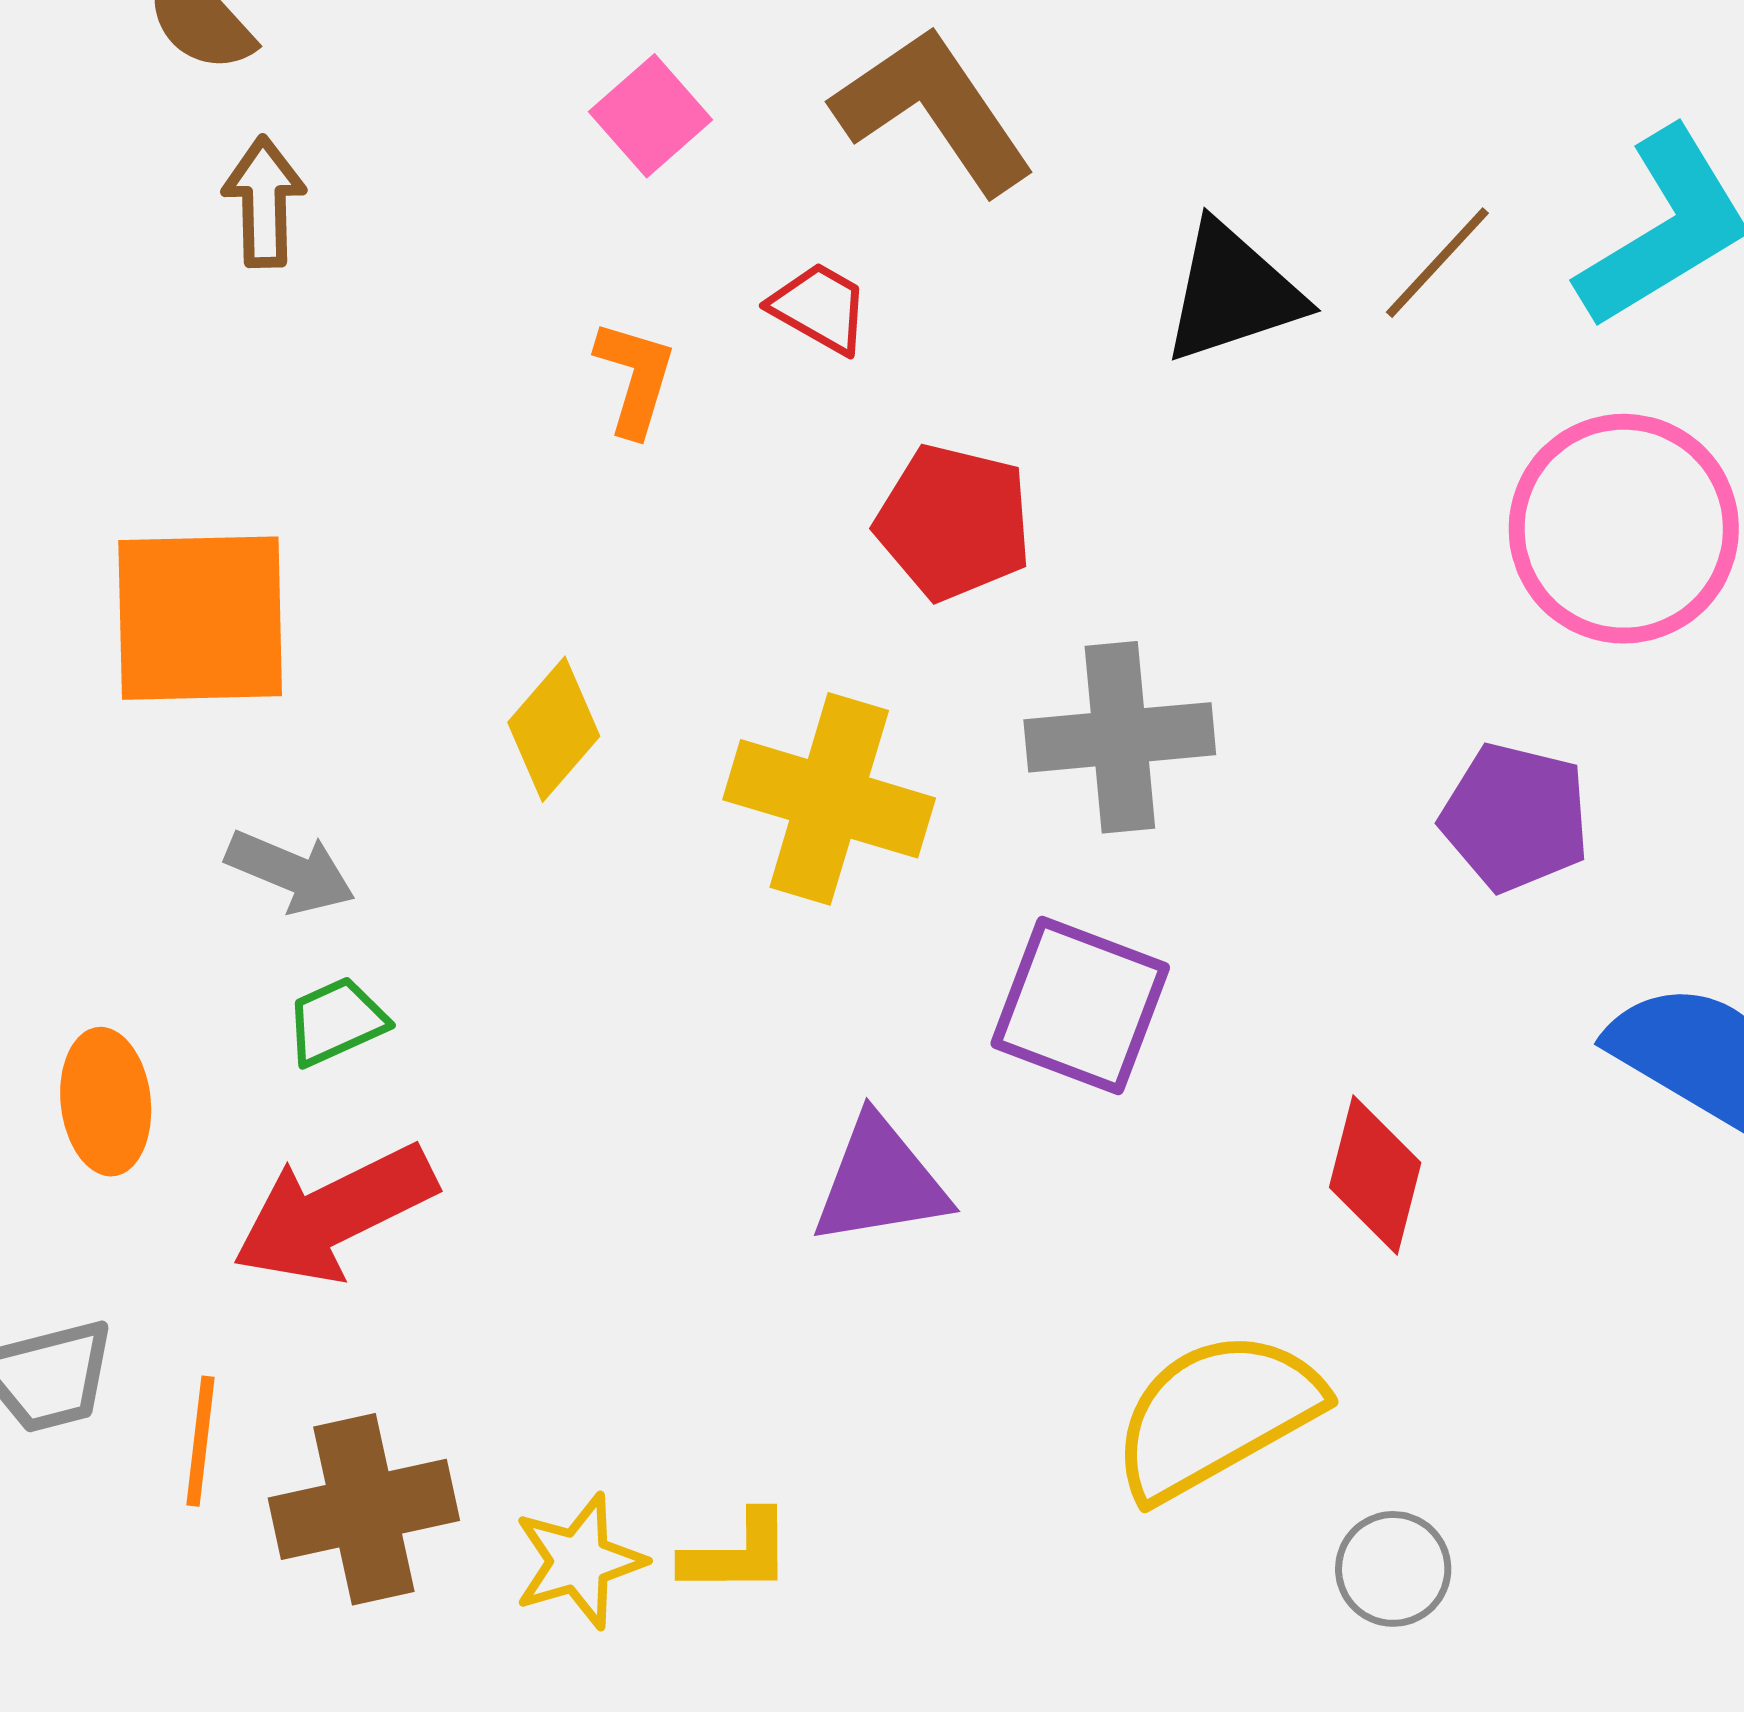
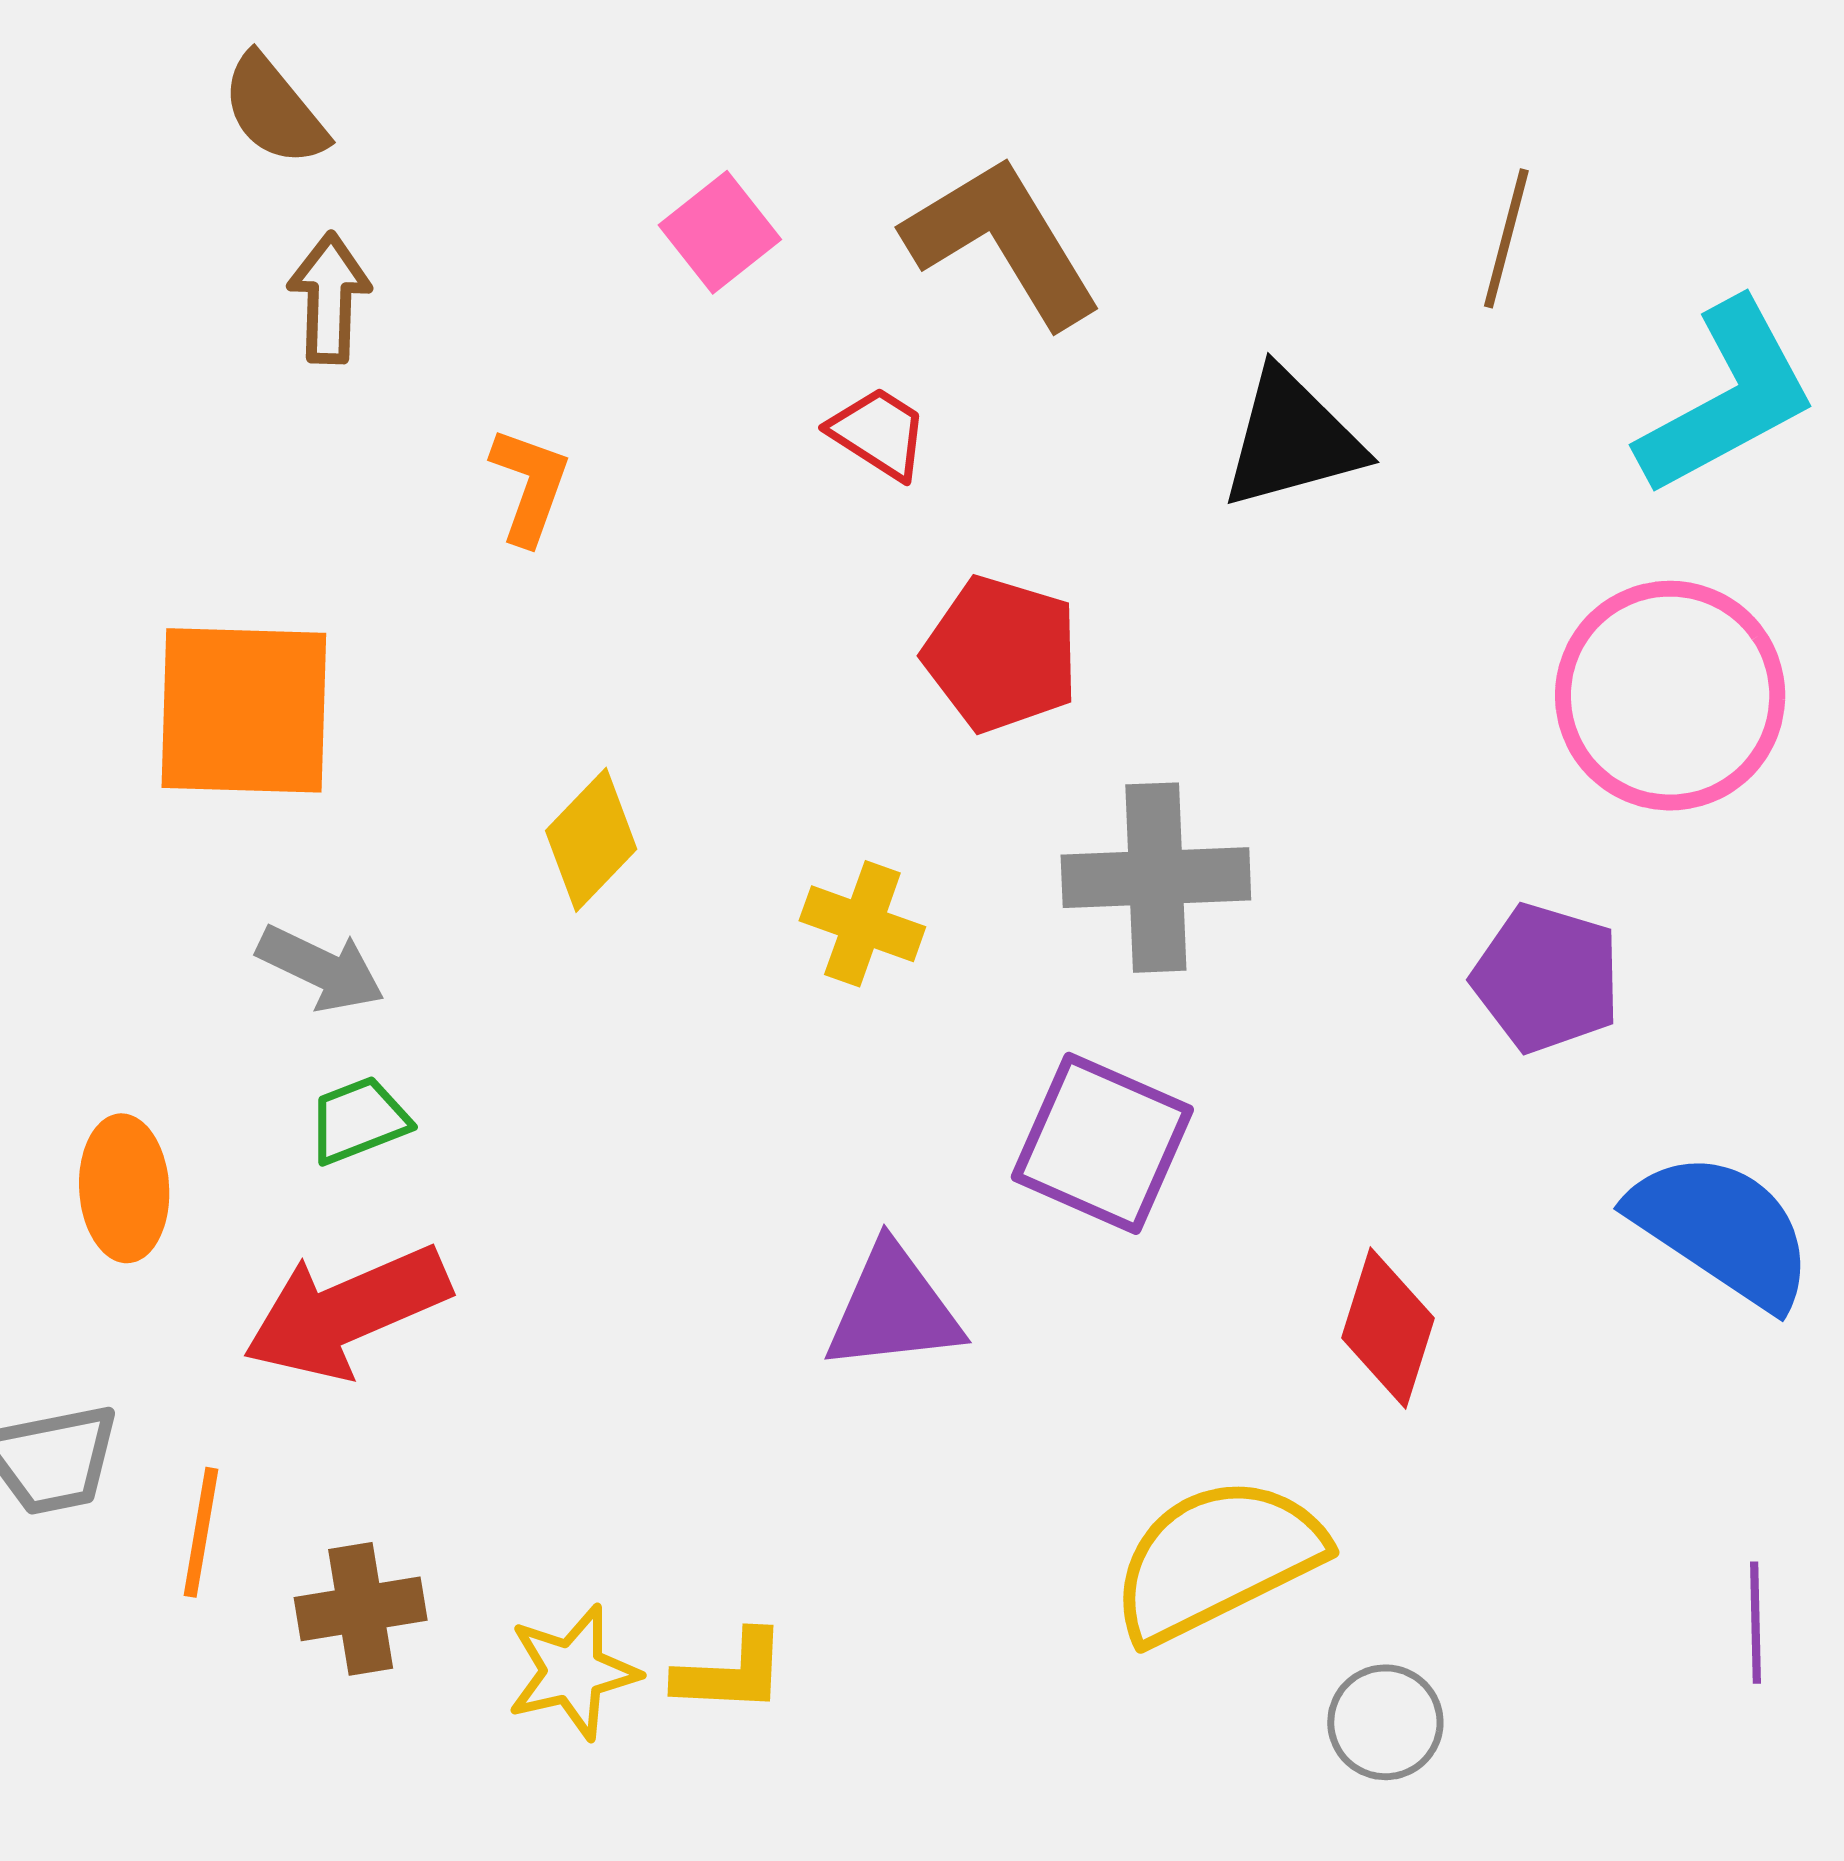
brown line: (1437, 263) -> (1506, 238), moved, turned -31
orange L-shape: (635, 378) -> (530, 486), moved
yellow cross: (829, 799) -> (862, 924), size x0.6
brown cross: (364, 1509) -> (361, 1609), size x0.7

